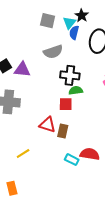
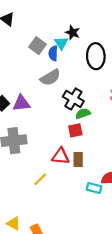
gray square: (48, 21) -> (37, 46), turned 35
blue semicircle: (74, 33) -> (53, 53), moved
black cross: (70, 75) -> (73, 99), turned 36
yellow line: (23, 153) -> (40, 179), moved

